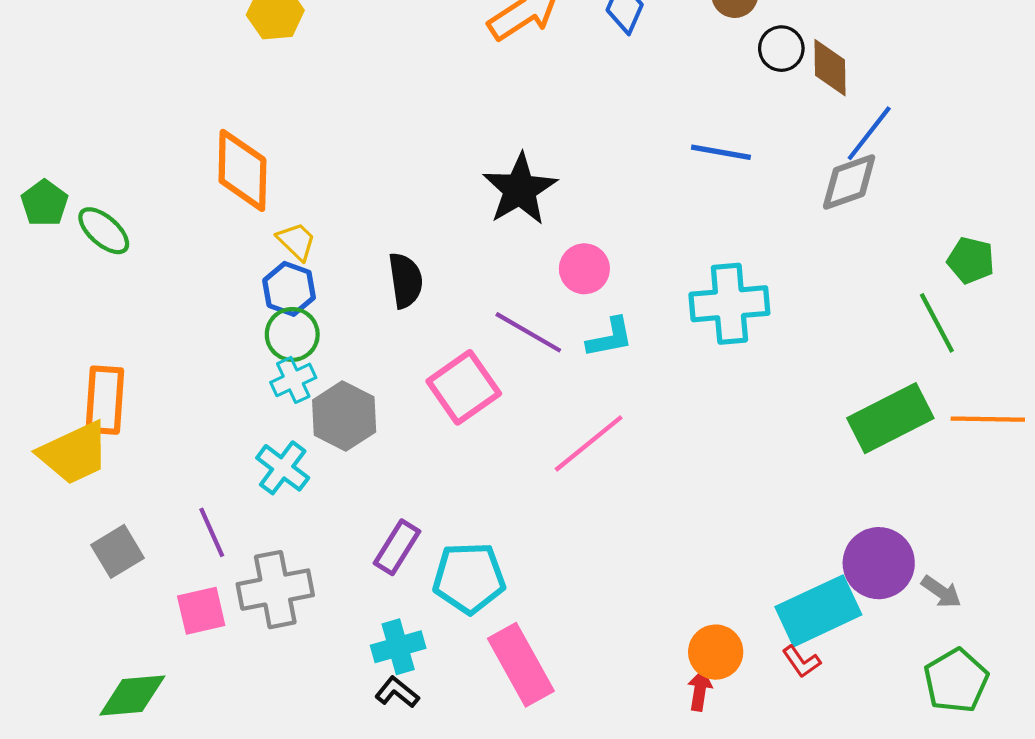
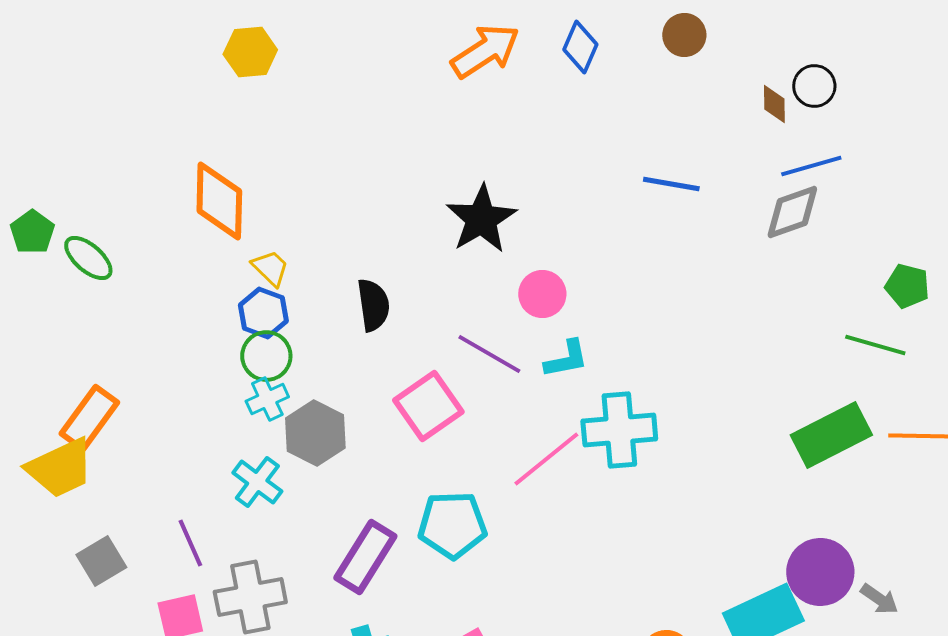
black circle: (781, 49) -> (814, 86), moved
brown diamond: (830, 68) -> (774, 104), size x0.7
blue line: (869, 133) -> (811, 166), turned 36
cyan cross: (729, 304) -> (619, 430), moved
green line: (937, 323) -> (875, 345), turned -46
orange rectangle: (105, 400) -> (89, 418), turned 32
purple rectangle: (397, 547) -> (365, 557), size x1.4
cyan pentagon: (469, 578) -> (452, 525), moved

